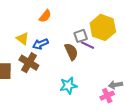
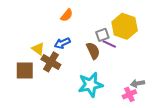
yellow triangle: (23, 39) -> (38, 49), moved
cyan star: (68, 86) -> (91, 85), size x1.4

